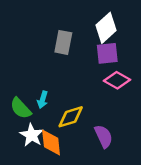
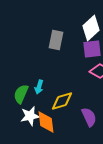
green semicircle: (21, 108) -> (21, 94), turned 66
white star: (32, 135) -> (30, 116), turned 30

